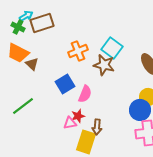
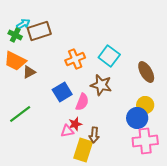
brown triangle: (32, 64) -> (29, 72), turned 48
brown star: (104, 65) -> (101, 85), moved

